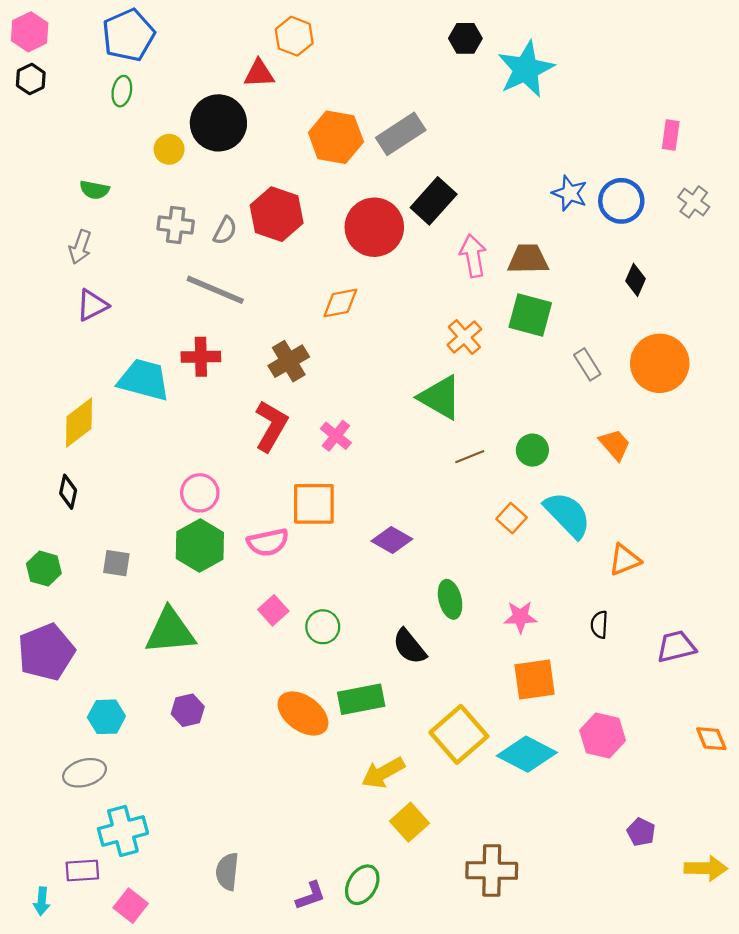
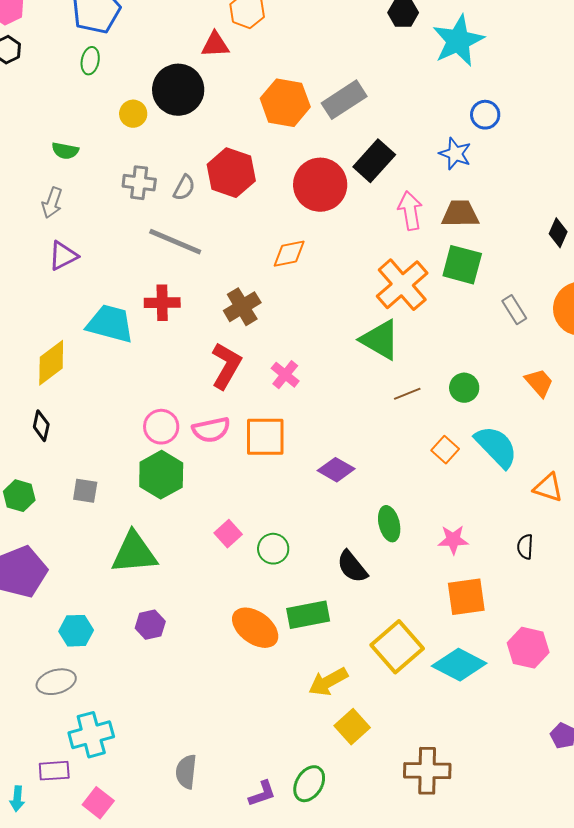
blue star: (570, 193) -> (455, 154), moved
blue circle: (621, 201) -> (485, 115), moved, size x0.7
orange cross: (464, 337) -> (402, 285), size x1.6
pink semicircle: (268, 542) -> (211, 430), moved
orange triangle: (625, 560) -> (548, 488), turned 40

